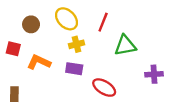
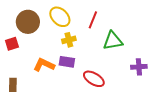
brown circle: (31, 24) -> (28, 22), size x1.5
red square: (13, 49) -> (12, 44), turned -32
orange L-shape: (39, 62) -> (44, 65), moved

